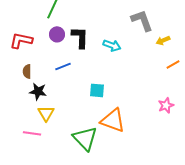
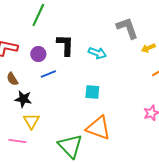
purple circle: (57, 34) -> (38, 54), moved
brown semicircle: (27, 71) -> (12, 79), turned -32
cyan square: (97, 90) -> (92, 92), moved

